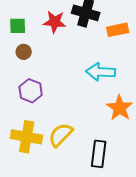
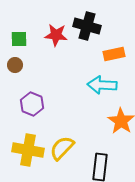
orange rectangle: (118, 30) -> (114, 54), moved
brown circle: (24, 52) -> (15, 65), moved

